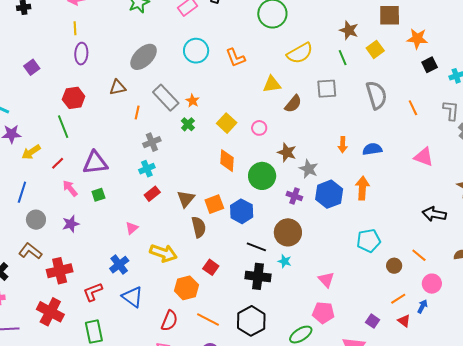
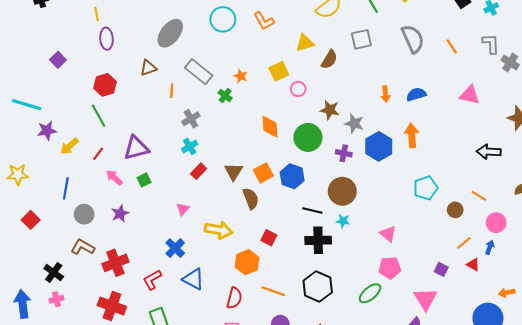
orange star: (193, 101) -> (241, 76), moved
yellow square: (227, 123) -> (279, 71), moved, turned 30

